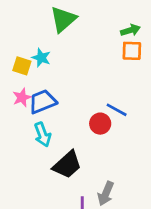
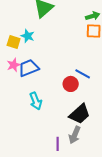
cyan arrow: (43, 135) -> (36, 101), moved
black trapezoid: (67, 165) -> (80, 114), moved

